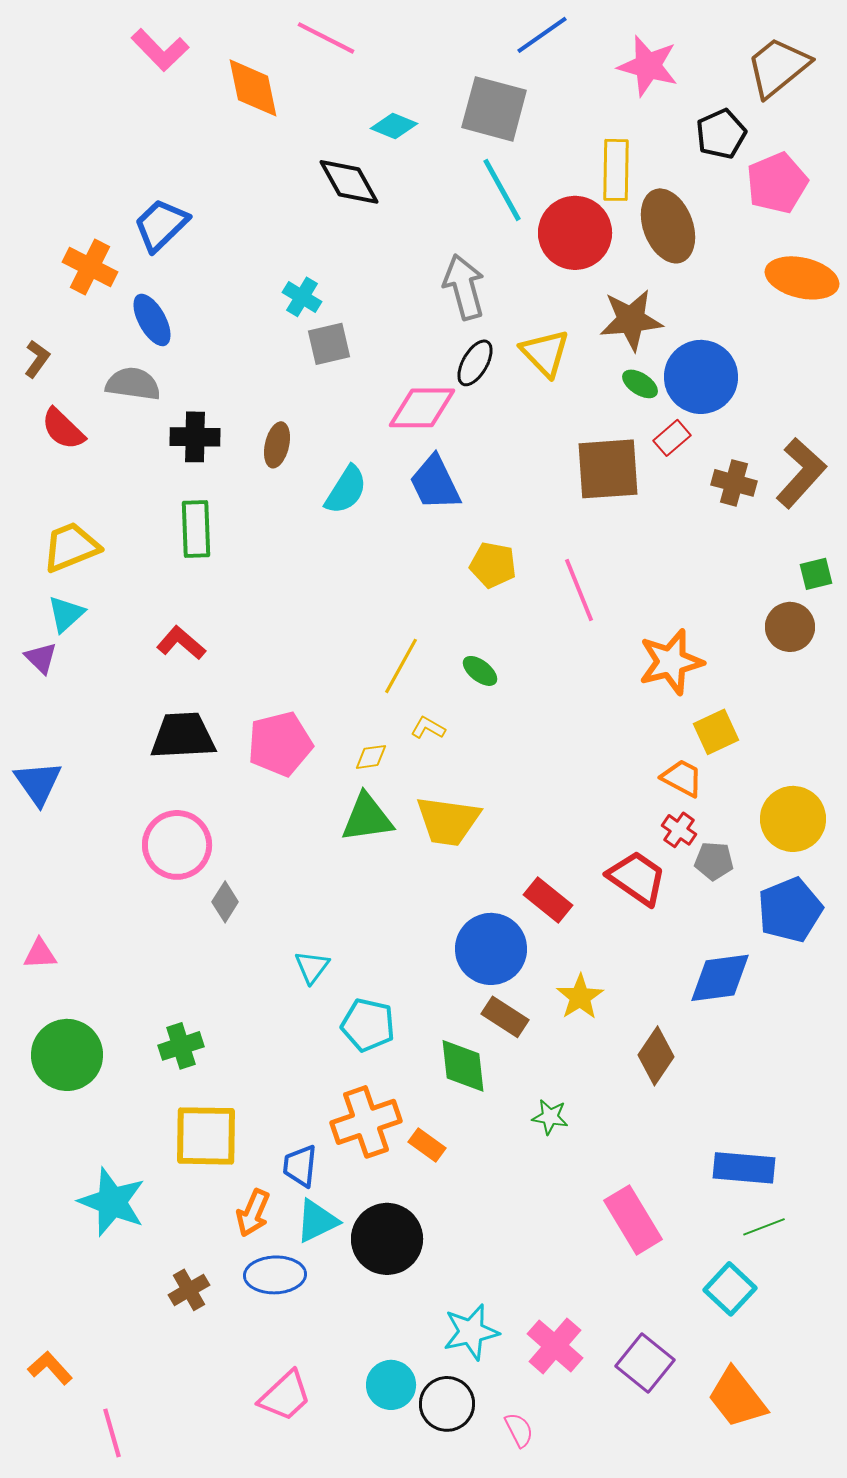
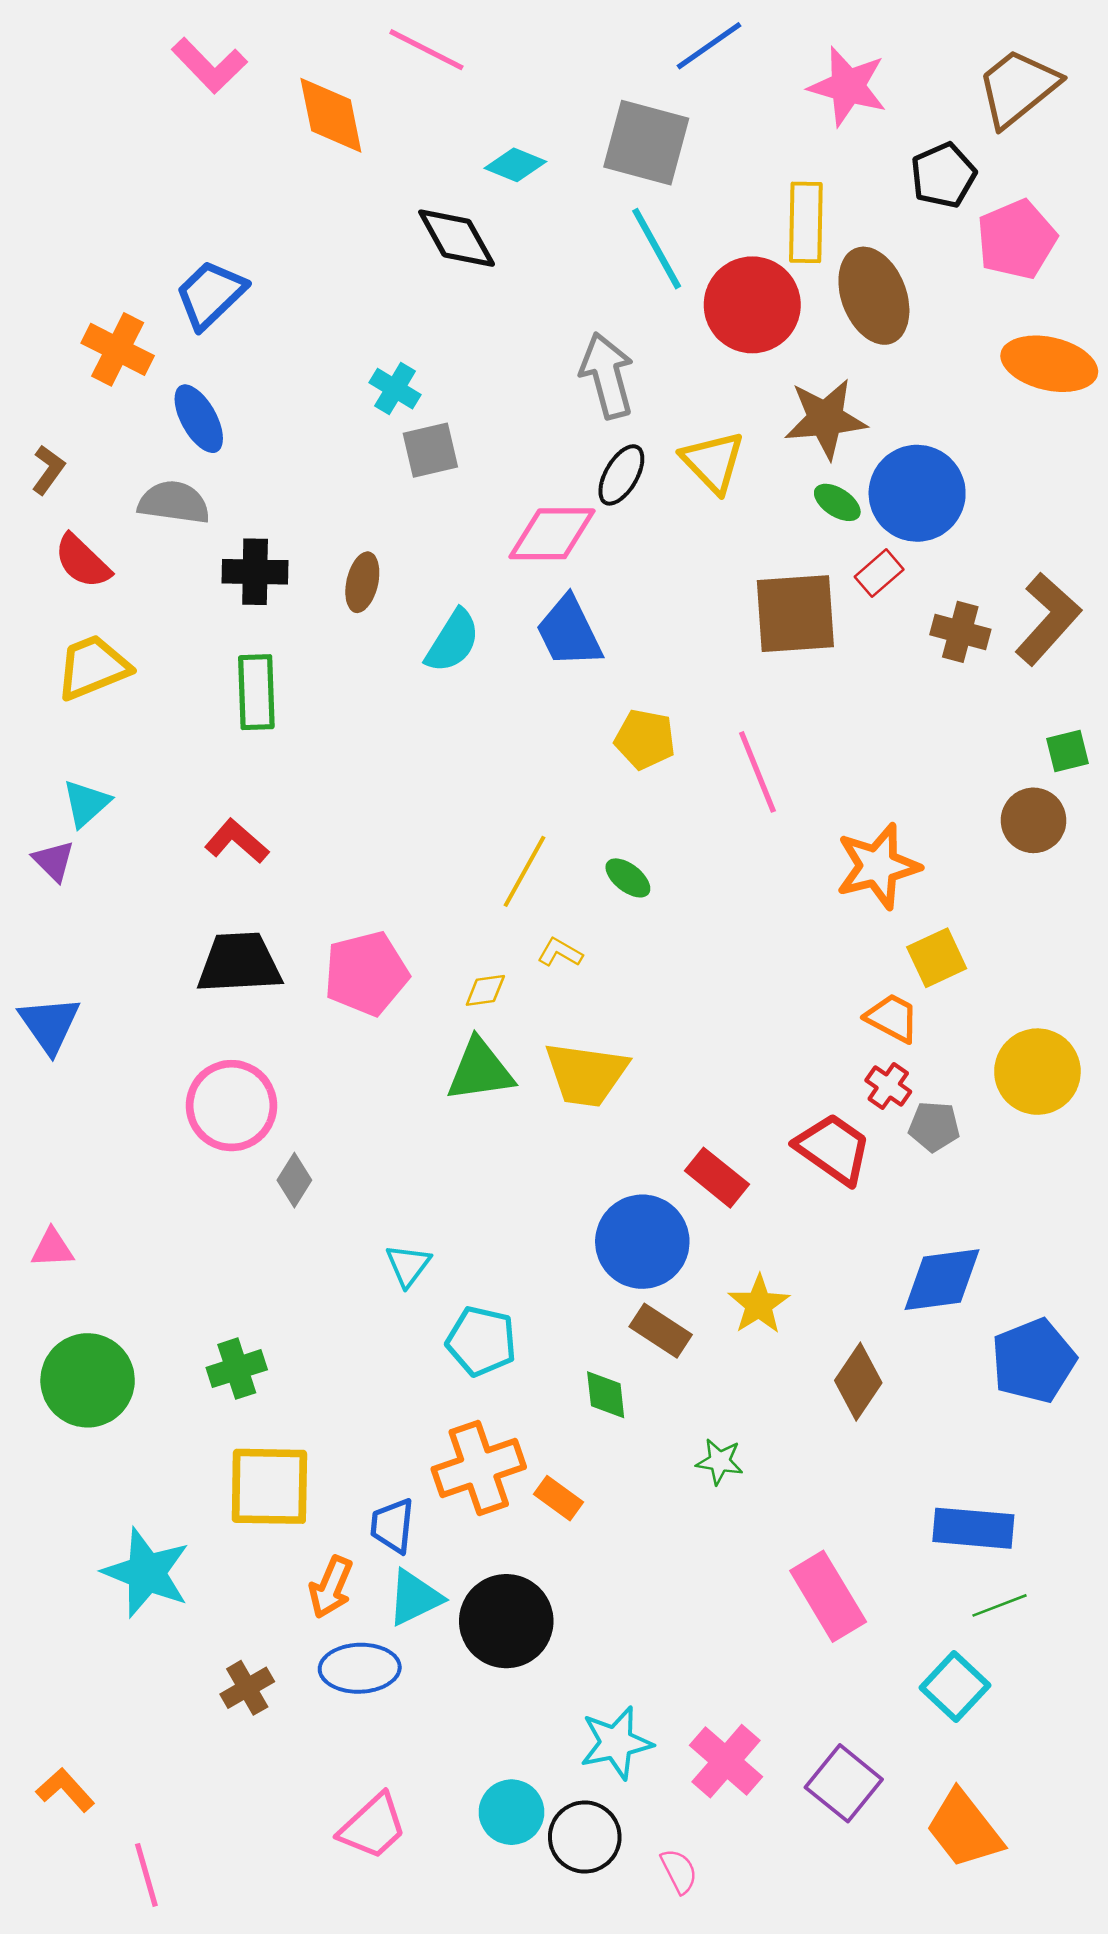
yellow trapezoid: (71, 547) -> (93, 667), moved
blue pentagon: (790, 910) -> (1034, 1361), moved
green diamond: (463, 1066) -> (606, 1395), size x0.7

